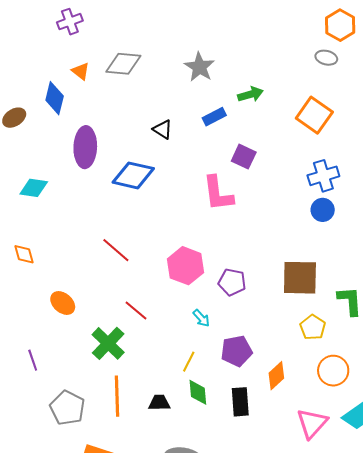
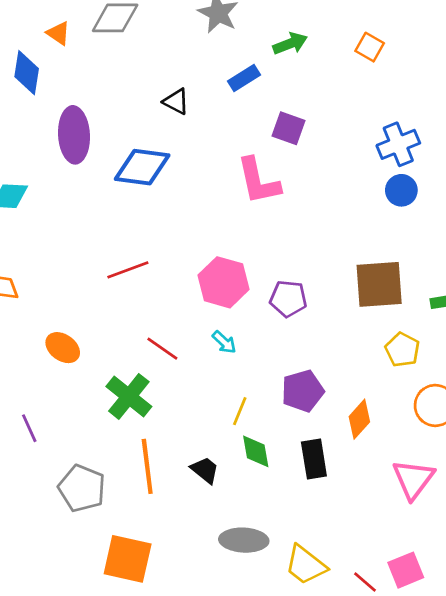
orange square: (314, 115) -> (370, 47), moved, size x0.6
red line: (116, 250) -> (128, 270), turned -56
cyan arrow: (201, 318) -> (224, 342), moved
black trapezoid: (159, 403) -> (205, 470), turned 45

